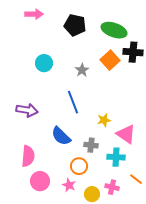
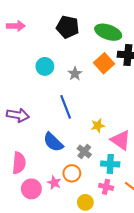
pink arrow: (34, 14) -> (16, 26), moved
cyan circle: (44, 63) -> (45, 66), moved
gray cross: (91, 145) -> (84, 152), turned 32
pink star: (69, 185) -> (54, 183), moved
pink cross: (112, 187) -> (106, 187), moved

